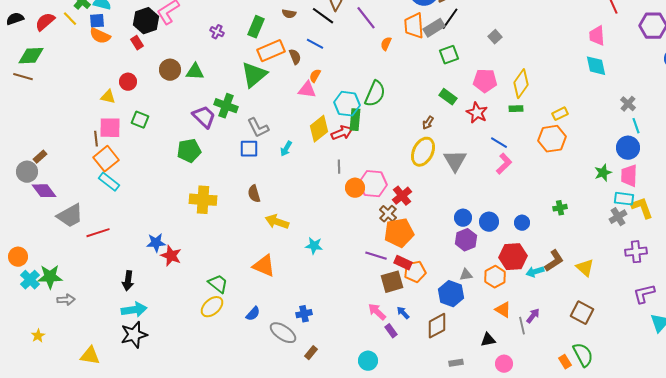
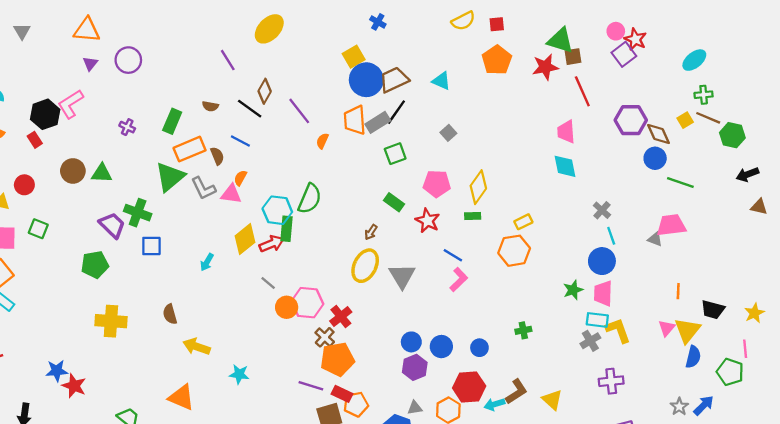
gray L-shape: (258, 128) -> (203, 188), moved
blue square: (249, 149) -> (151, 246), moved
gray line: (339, 167) -> (268, 283), turned -48

